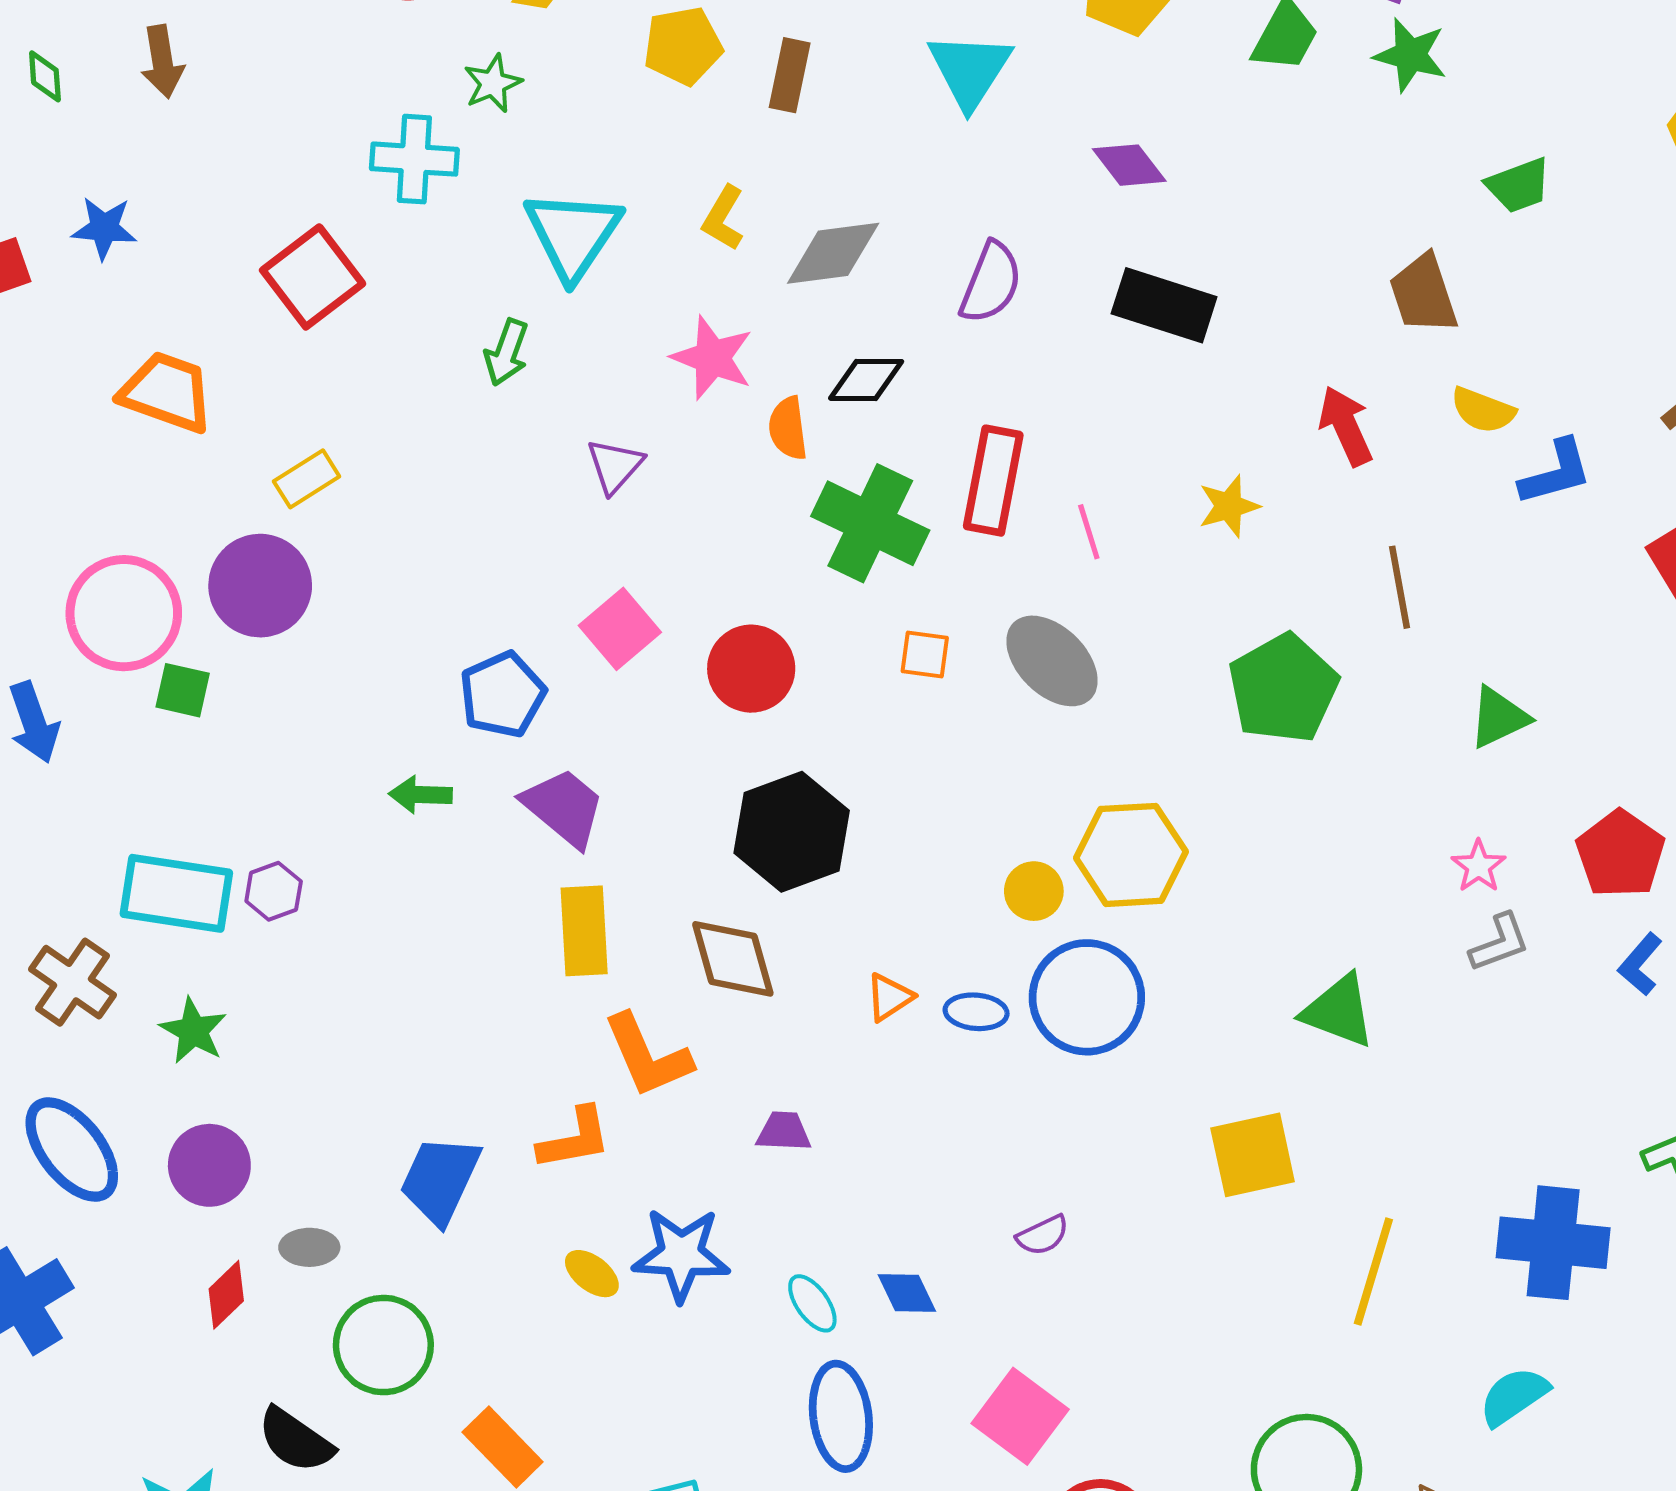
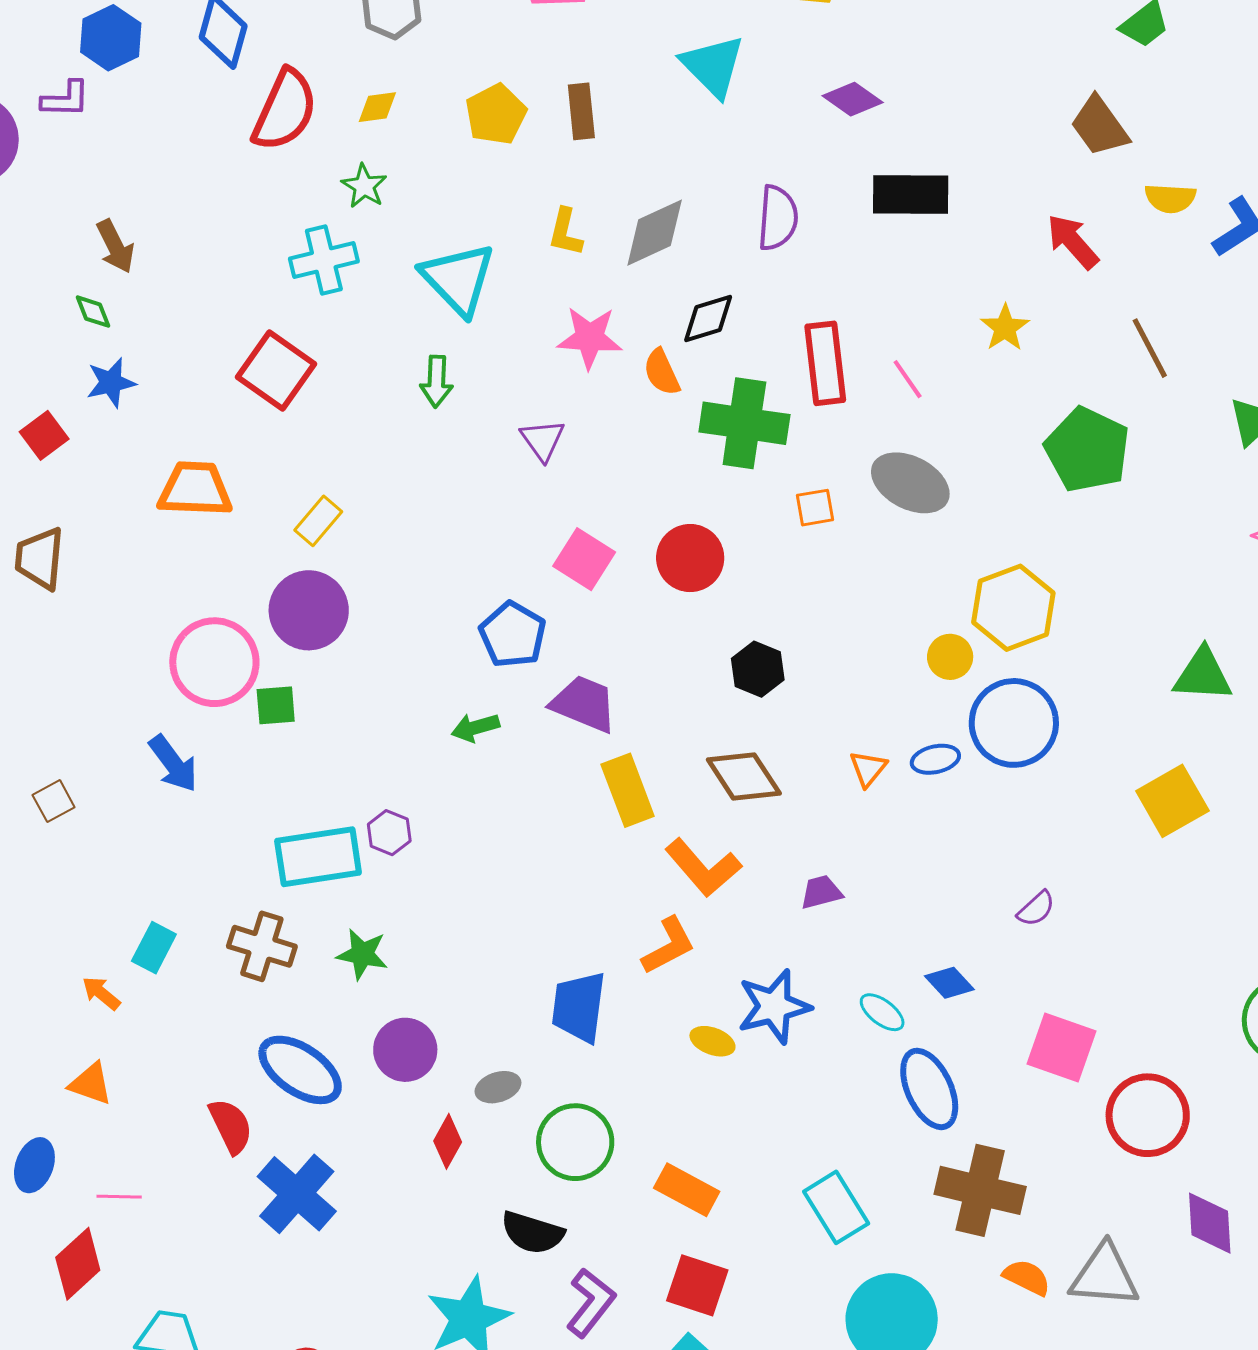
green diamond: (45, 76) -> (93, 312), moved
black hexagon: (792, 832) -> (758, 669), size x0.6

